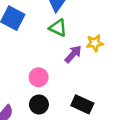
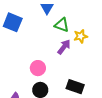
green triangle: (58, 28) -> (62, 25), moved

